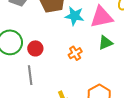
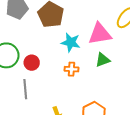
cyan star: (74, 16) -> (71, 42), moved
orange cross: (75, 53) -> (71, 69), turned 32

